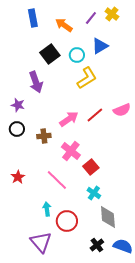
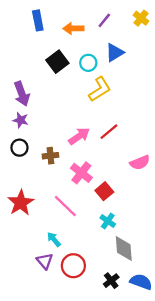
yellow cross: (112, 14) -> (141, 18), moved
orange arrow: (64, 25) -> (73, 28), turned -36
purple arrow: (36, 82) -> (22, 94), moved
pink semicircle: (122, 110) -> (140, 163), moved
red star: (18, 177) -> (21, 203), size x1.6
cyan arrow: (47, 209) -> (54, 239), turned -32
red circle: (67, 221) -> (73, 266), moved
purple triangle: (41, 242) -> (45, 261), moved, size x0.7

